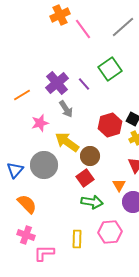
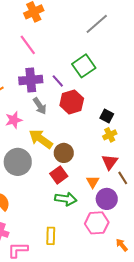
pink line: (83, 29) -> (28, 45), moved
purple cross: (57, 83) -> (31, 80), turned 35
red hexagon: (110, 125) -> (72, 102), moved
pink hexagon: (110, 232) -> (97, 223), moved

